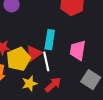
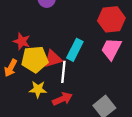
pink trapezoid: (78, 50) -> (111, 49), moved

